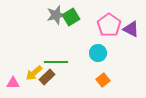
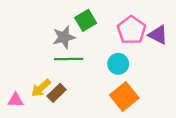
gray star: (56, 15) -> (64, 37), moved
green line: (56, 62) -> (69, 59), moved
orange square: (103, 80) -> (124, 96), size x1.6

